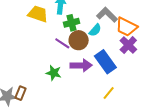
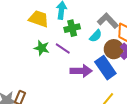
brown circle: (79, 40) -> (114, 49), moved
green star: (54, 73) -> (42, 48), moved

